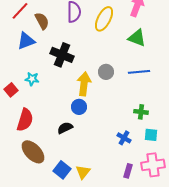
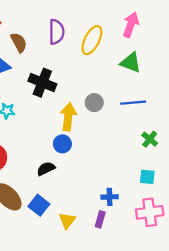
green cross: (141, 112) -> (150, 139), moved, turned 32
blue cross: (124, 138) -> (110, 197), moved, turned -32
blue square: (62, 170) -> (39, 205), moved
purple rectangle: (128, 171) -> (100, 219), moved

